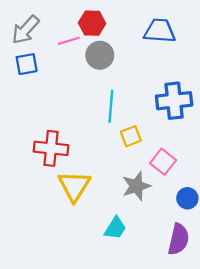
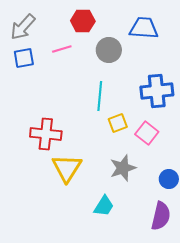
pink line: (69, 41) -> (62, 49), moved
gray circle: (100, 55) -> (109, 50), moved
pink square: (163, 162) -> (147, 133), moved

